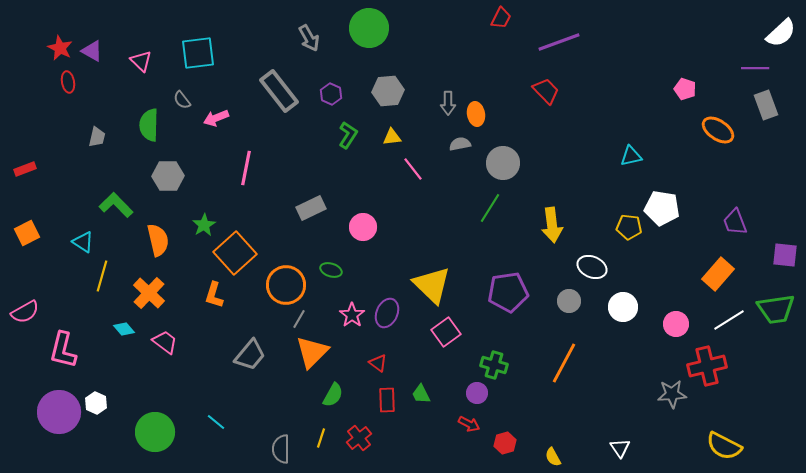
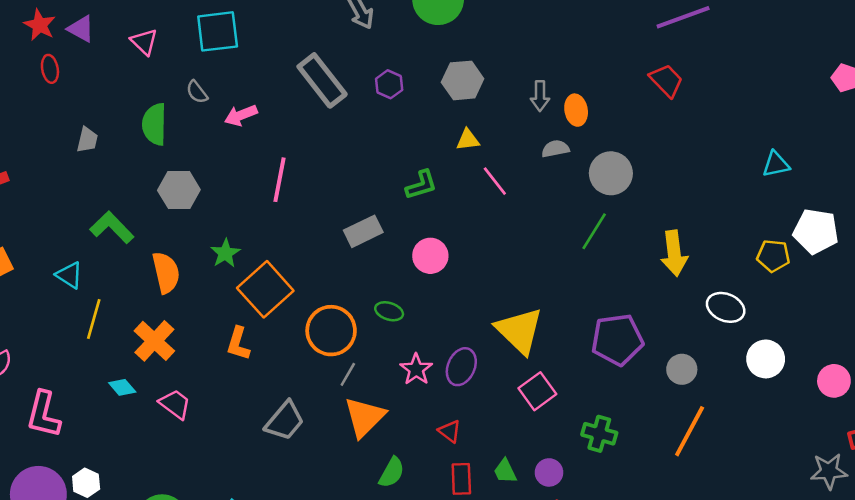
green L-shape: (348, 135) -> (421, 185), moved, turned 40
gray circle: (569, 301) -> (682, 369), moved
purple circle: (477, 393) -> (549, 472), moved

